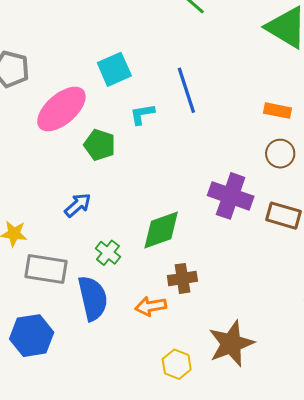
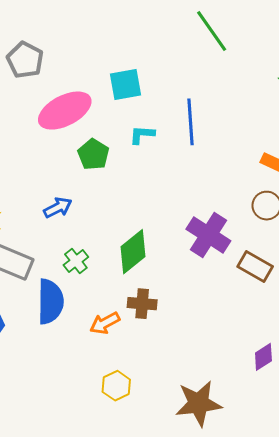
green diamond: (161, 230) -> (133, 252), turned -33
orange arrow: (151, 306) -> (105, 323), turned -32
brown star: (231, 344) -> (199, 403), moved

